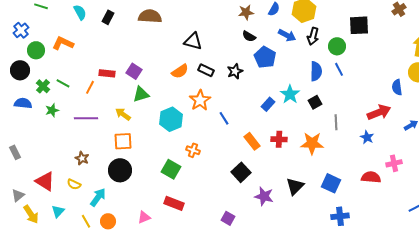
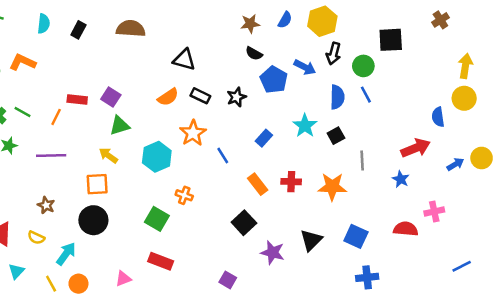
cyan semicircle: (80, 12) -> (44, 24), turned 35
blue arrow: (287, 35) -> (305, 67), moved
blue rectangle: (268, 104) -> (264, 138), moved
yellow arrow: (123, 114) -> (108, 156), moved

